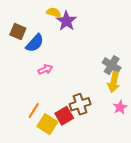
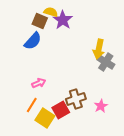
brown square: (18, 31) -> (40, 21), moved
pink arrow: (45, 69) -> (39, 83), moved
yellow arrow: (114, 82) -> (99, 49), moved
pink star: (120, 107) -> (101, 106), moved

